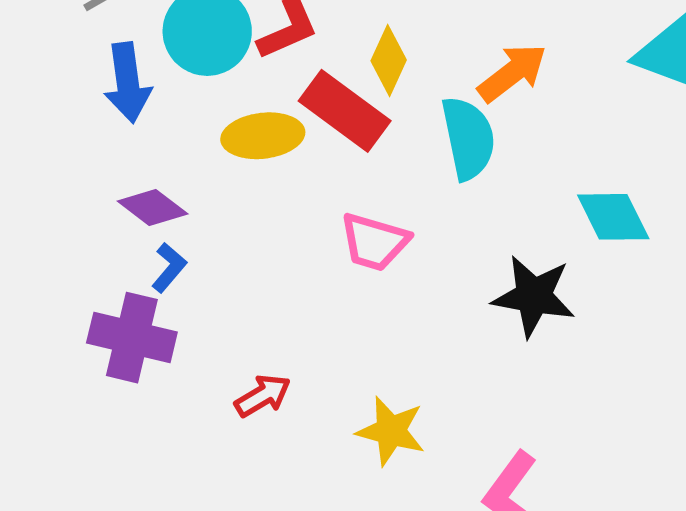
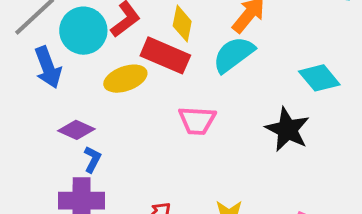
cyan semicircle: (468, 138) -> (234, 55), turned -102
black star: (534, 296) -> (287, 129), turned 30

